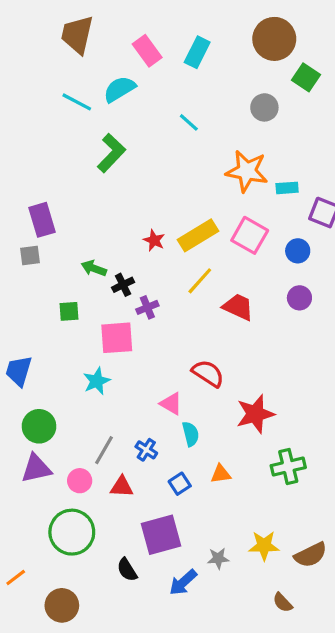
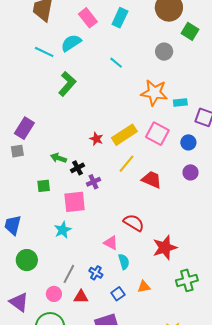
purple rectangle: (42, 220) -> (24, 128), turned 50
purple triangle: (36, 468) -> (19, 302), moved, turned 50

